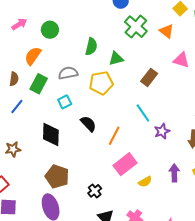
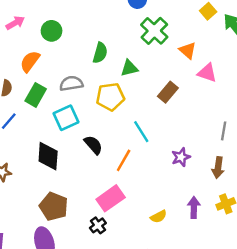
orange triangle: (167, 31) -> (188, 50), moved
cyan square: (65, 102) -> (66, 118), size x1.5
cyan line: (143, 113) -> (141, 132), moved
pink rectangle: (125, 164) -> (111, 198), moved

